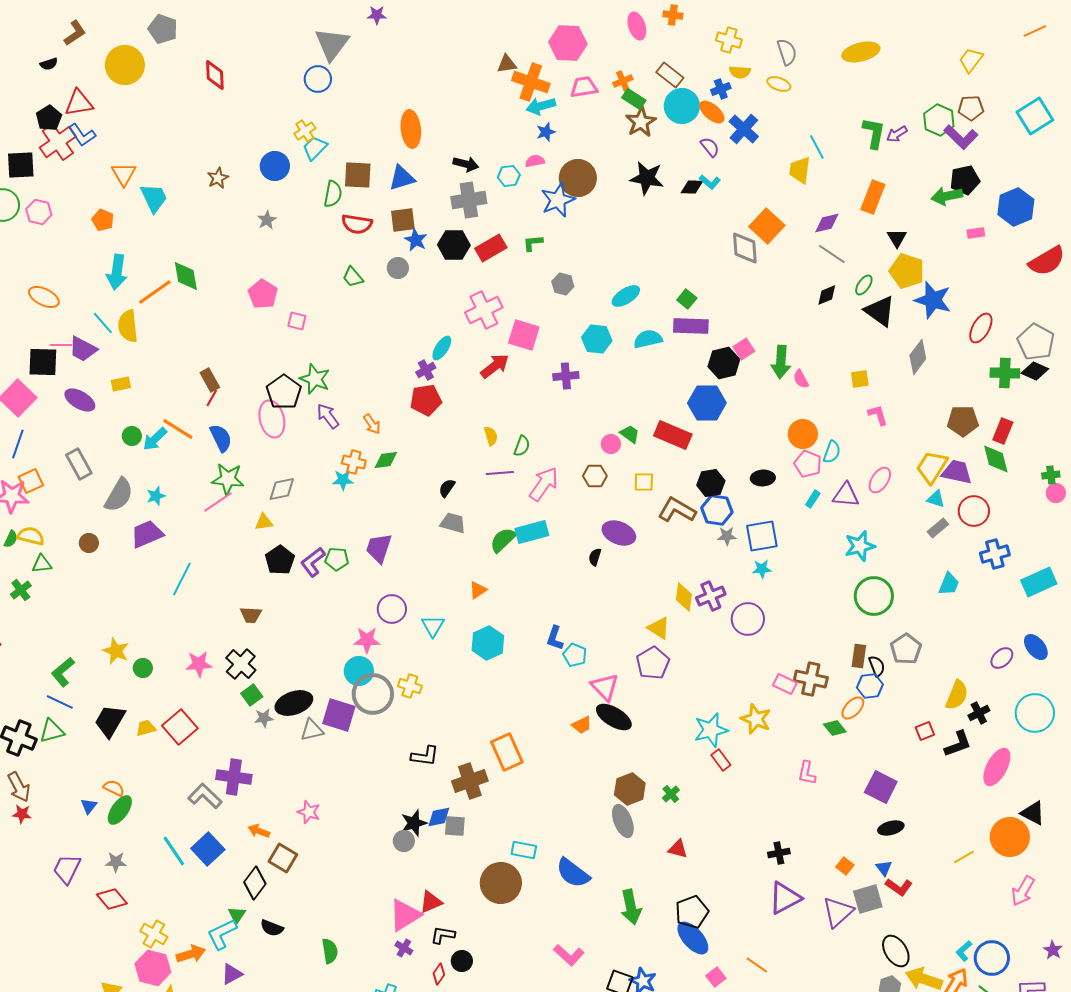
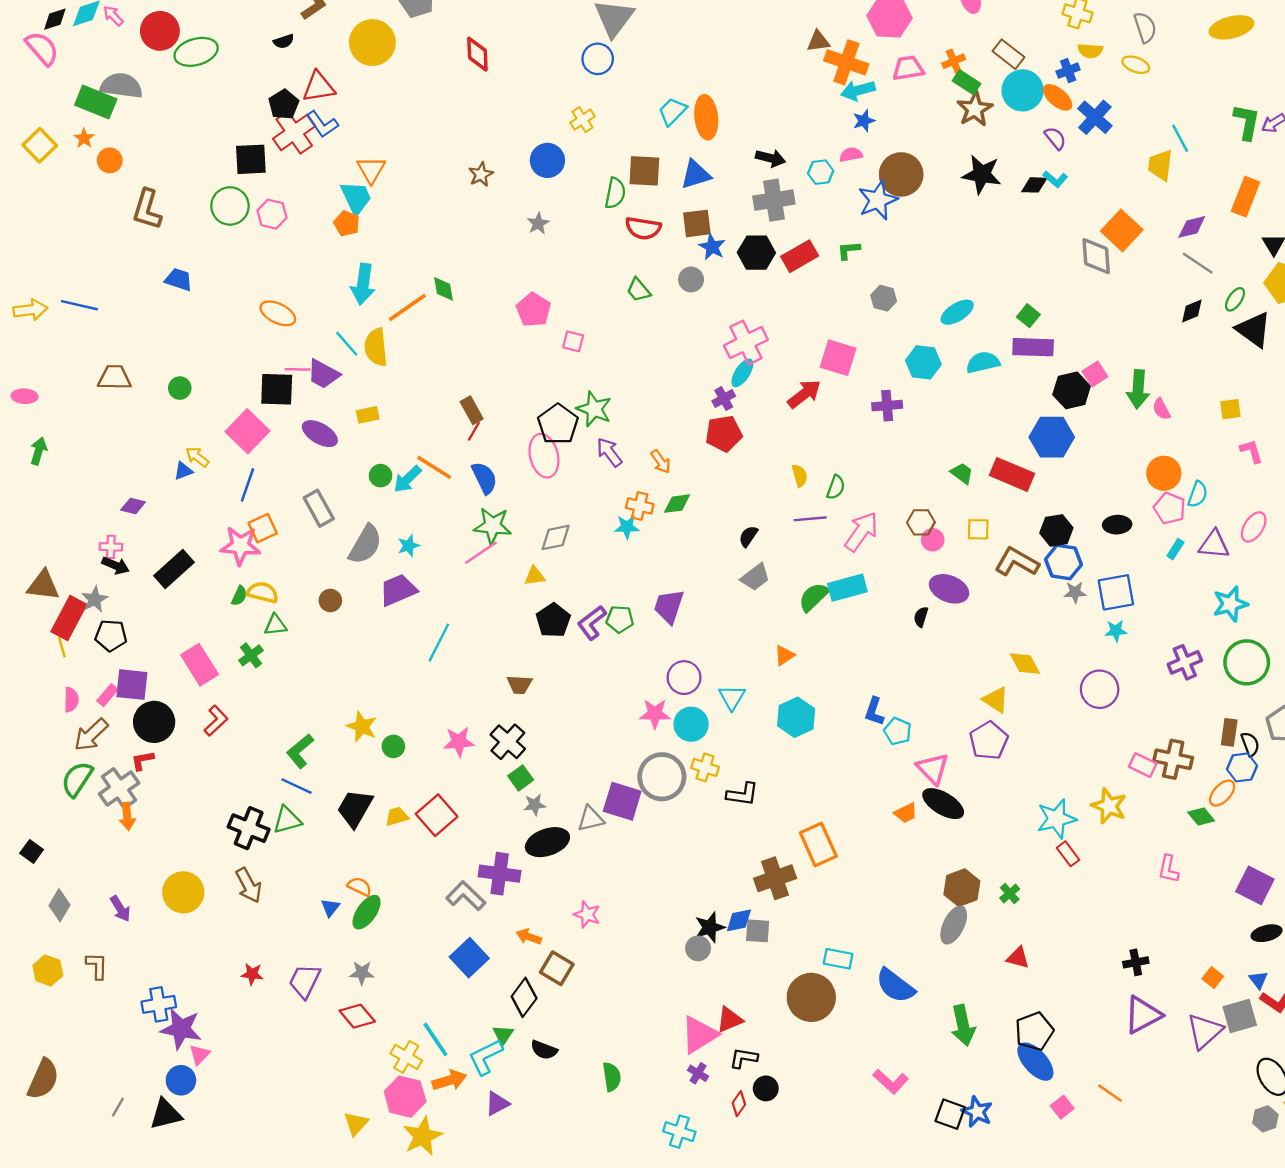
cyan trapezoid: (315, 148) -> (672, 111), moved
cyan trapezoid: (154, 198) -> (356, 198), moved
green diamond: (186, 276) -> (444, 289), size x0.7
pink cross: (484, 310) -> (746, 343), moved
pink circle: (611, 444) -> (933, 540), moved
gray trapezoid: (453, 523) -> (755, 577), turned 128
purple cross: (711, 596) -> (1185, 662), moved
yellow diamond: (684, 597) -> (1025, 664), turned -36
cyan circle: (359, 671) -> (691, 724), moved
black ellipse: (294, 703) -> (547, 842), moved
black L-shape: (425, 756) -> (742, 794), moved
red star: (22, 814) -> (252, 974), moved
gray ellipse: (623, 821) -> (954, 925), turned 48
cyan line: (174, 851) -> (435, 1039), moved

